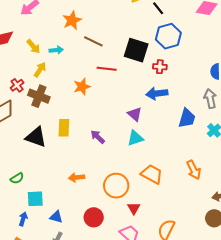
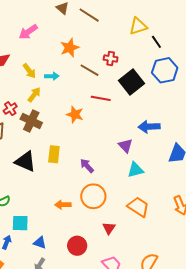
black square: (136, 50) -> (131, 82), turned 30
red cross: (160, 67) -> (111, 59), moved
orange star: (82, 87) -> (75, 114), turned 30
cyan triangle: (135, 138) -> (135, 170), moved
orange circle: (116, 186) -> (93, 196), moved
red triangle: (134, 208) -> (109, 228), moved

